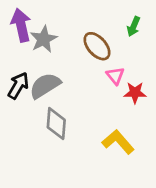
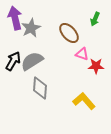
pink triangle: (115, 76) -> (82, 54), turned -32

